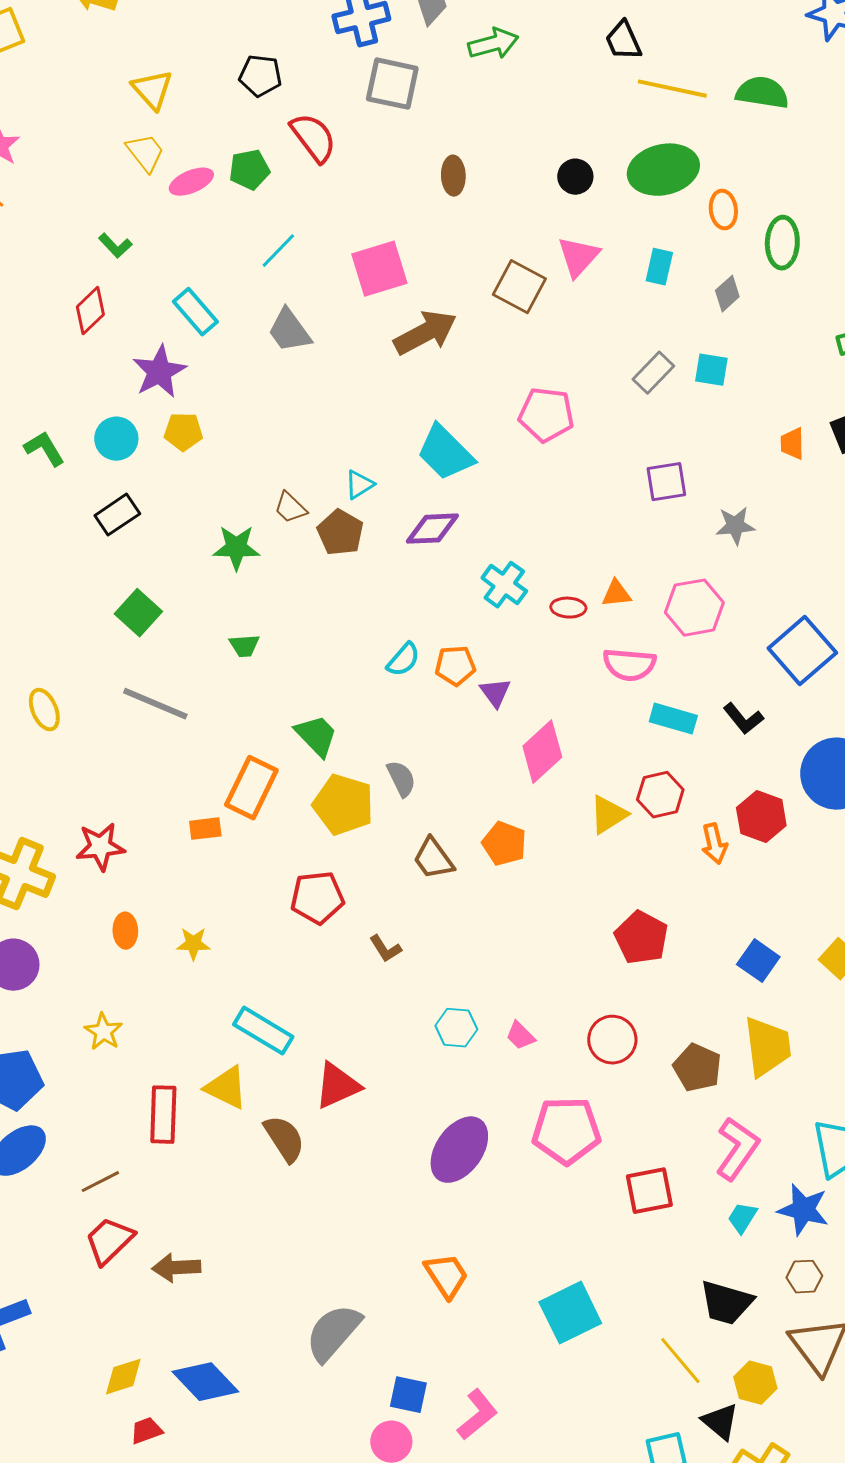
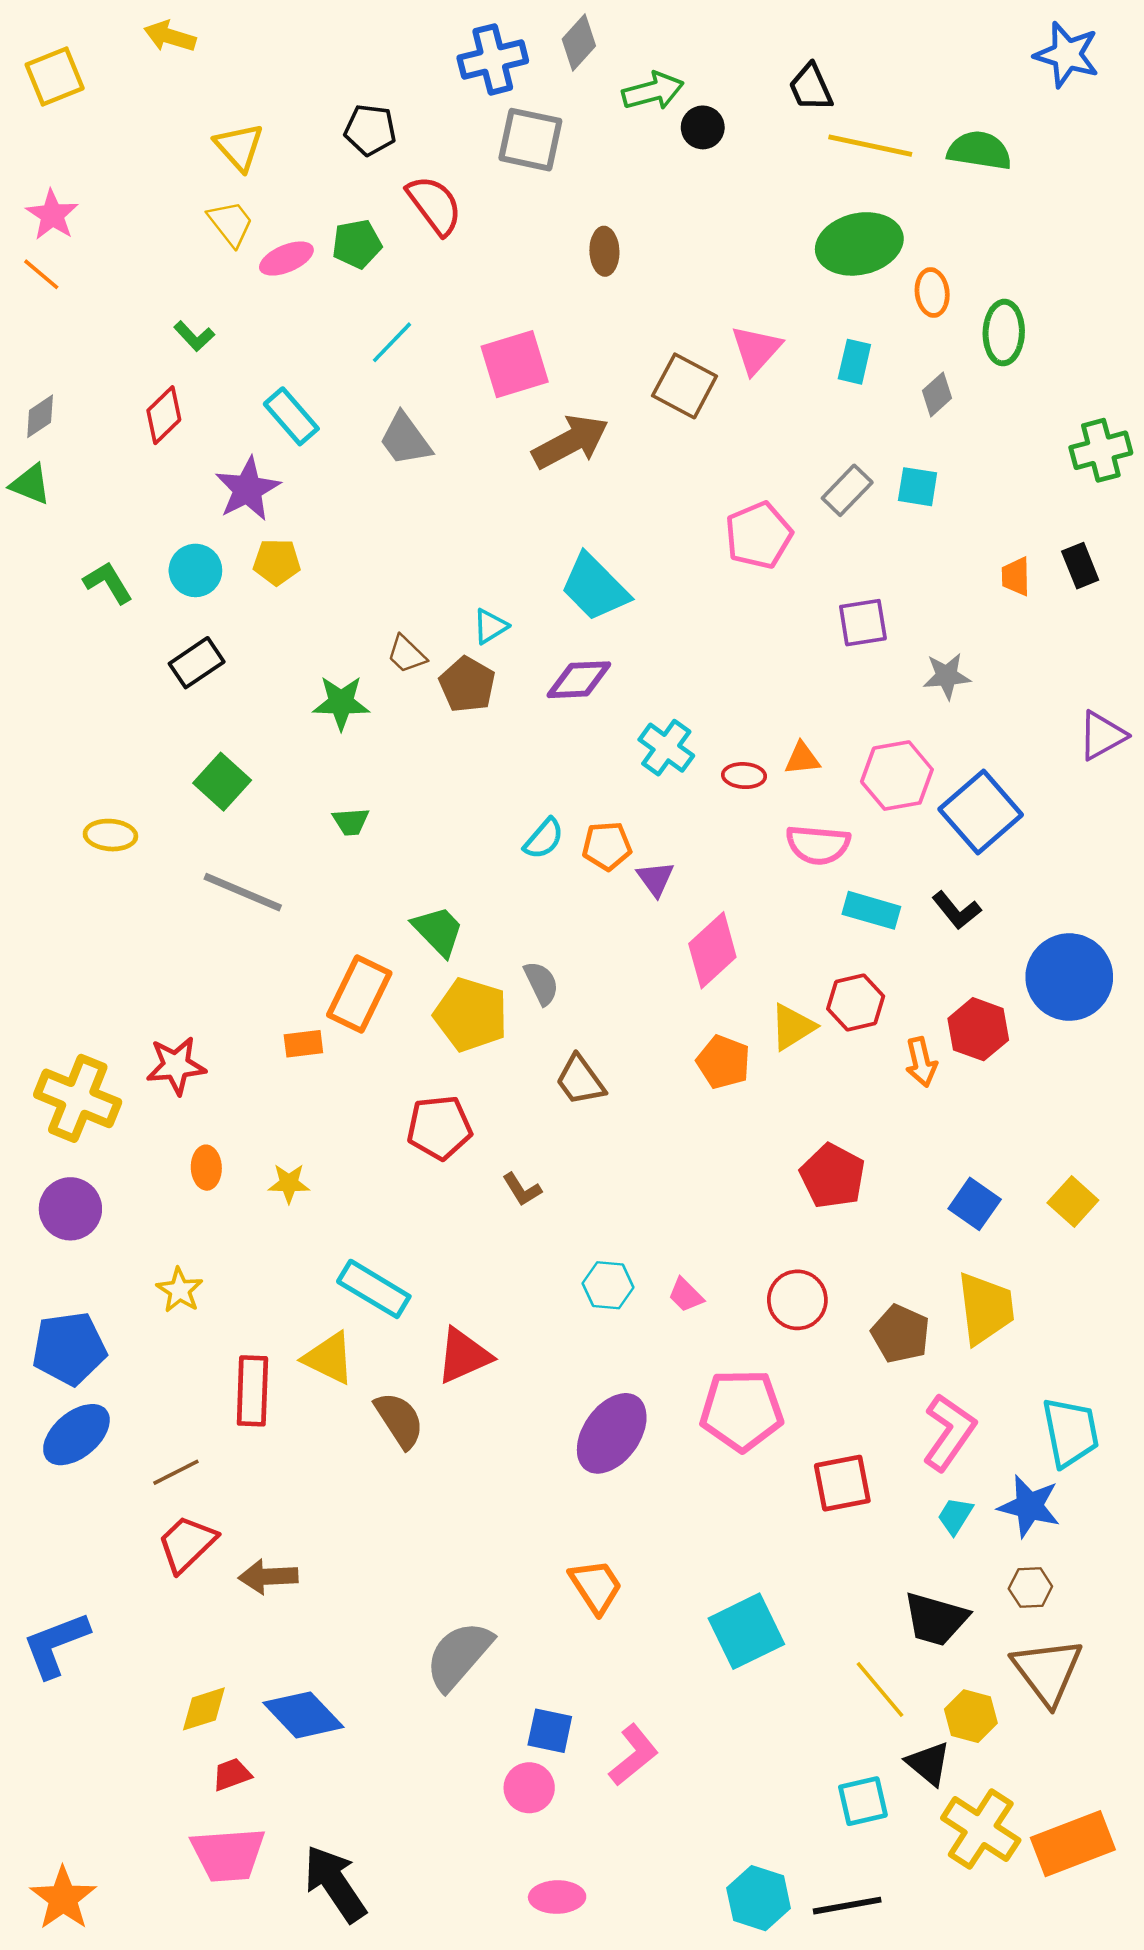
black circle: (575, 177) -> (703, 127), moved
pink pentagon: (546, 415) -> (759, 535), moved, turned -30
blue square: (802, 651) -> (981, 812), moved
yellow ellipse: (44, 710) -> (110, 835), moved, turned -63
orange pentagon: (504, 844) -> (723, 1062), moved

